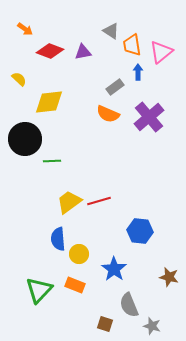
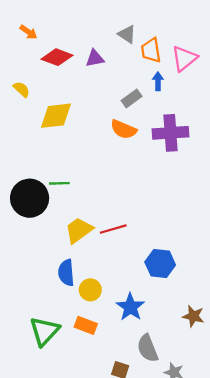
purple cross: (149, 117) -> (170, 133), turned 36
black circle: (25, 139) -> (30, 198), moved

